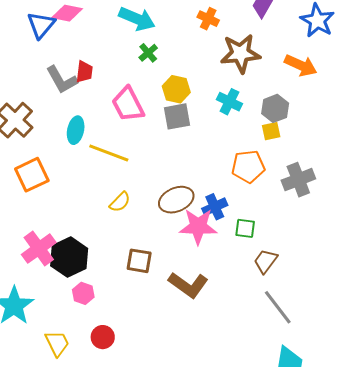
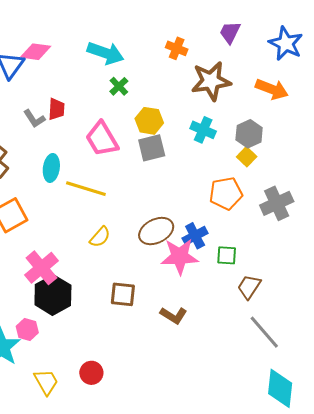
gray L-shape: (62, 80) -> (34, 119), size x0.7
yellow square: (271, 131) -> (247, 157), turned -30
pink cross: (39, 249) -> (41, 268), moved
brown L-shape: (188, 285) -> (174, 315), size x0.7
pink hexagon: (83, 293) -> (27, 330), moved

